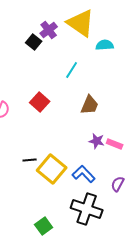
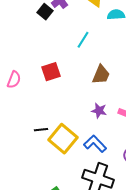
red square: (40, 102) -> (51, 72), turned 30
purple star: (97, 141) -> (99, 111), moved

